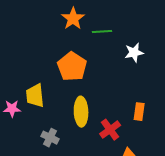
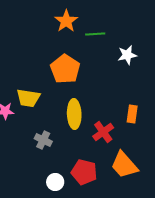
yellow trapezoid: (35, 96) -> (28, 98), turned -75

